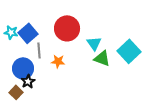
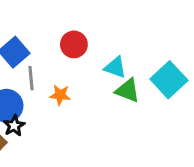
red circle: (67, 28) -> (74, 44), size x0.7
cyan triangle: (94, 43) -> (115, 67), turned -35

